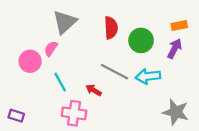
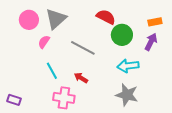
red semicircle: (111, 28) -> (106, 17), moved, turned -60
pink circle: (30, 61) -> (29, 20), moved
gray line: (114, 72) -> (83, 48), moved
gray star: (176, 112) -> (127, 95), moved

